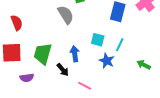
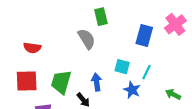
red semicircle: (17, 23) -> (32, 48), turned 119

